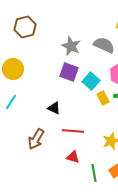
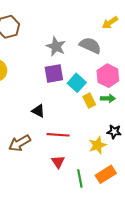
purple square: (69, 72) -> (54, 73), turned -30
brown arrow: (36, 139) -> (20, 143), turned 30
red triangle: (73, 157) -> (58, 162), turned 40

